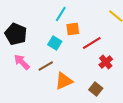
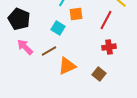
red line: (92, 43) -> (106, 20), moved, turned -30
red cross: (106, 62) -> (109, 47), turned 32

